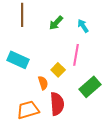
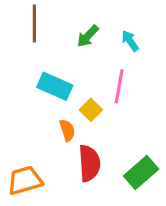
cyan rectangle: (18, 60) -> (55, 86), moved
green rectangle: (90, 87) -> (141, 173), moved
orange trapezoid: (28, 110) -> (25, 180), moved

